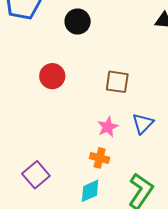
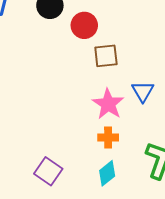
red circle: (52, 76) -> (84, 25), moved
pink star: (108, 127) -> (108, 104), size x1.4

